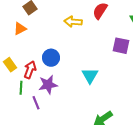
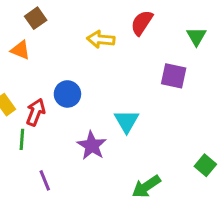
orange triangle: (20, 29) -> (20, 50), turned 48
purple star: (48, 85) -> (92, 146), moved, turned -30
purple line: (36, 103) -> (45, 180), moved

